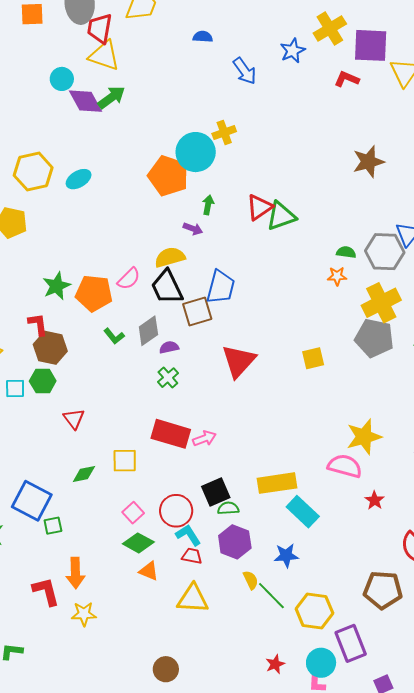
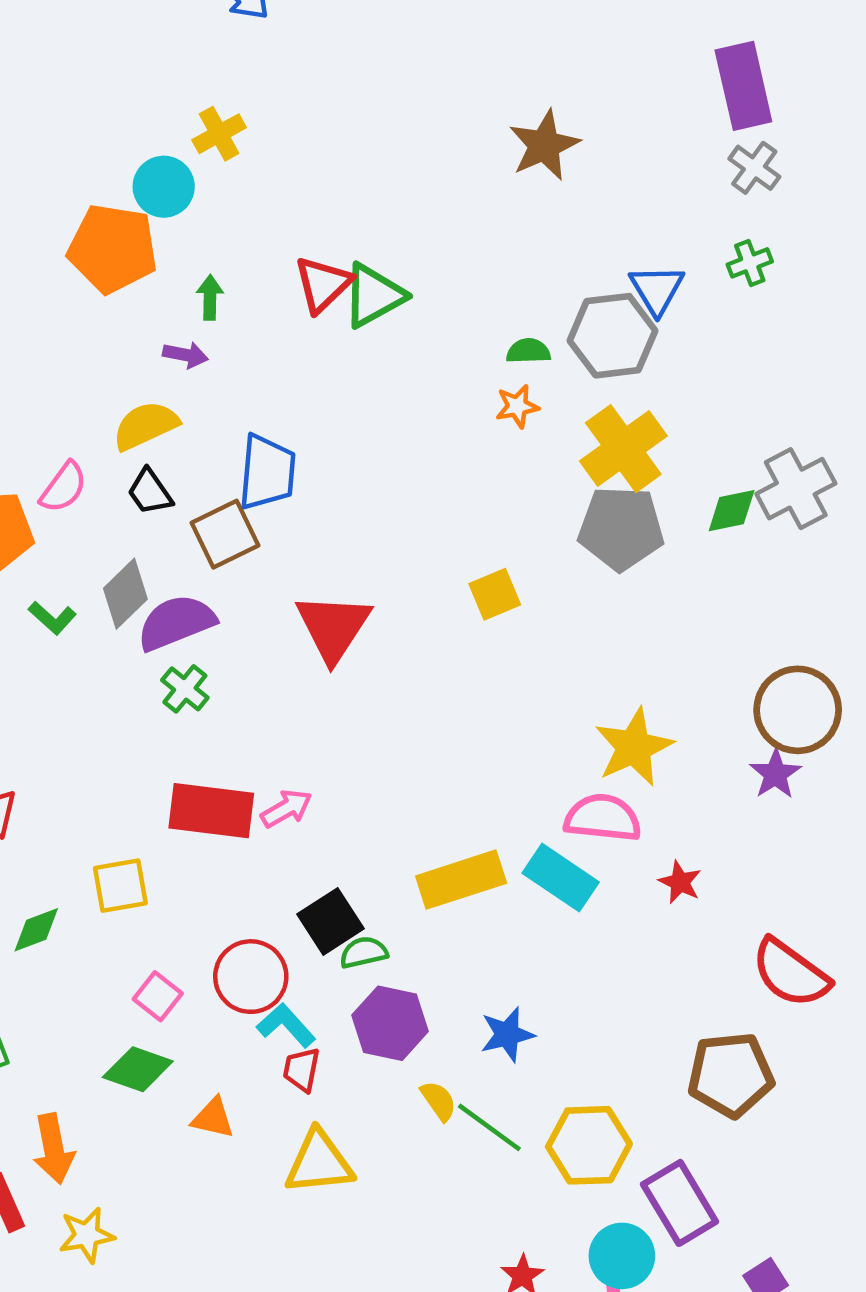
cyan circle: (196, 152) -> (164, 187), size x0.7
black trapezoid: (167, 287) -> (150, 492), size x0.6
purple semicircle: (169, 347) -> (176, 623), size x1.8
cyan rectangle: (303, 512) -> (561, 878), moved
green diamond: (138, 543) -> (138, 1069), moved
red trapezoid: (192, 556) -> (301, 1070), turned -80

